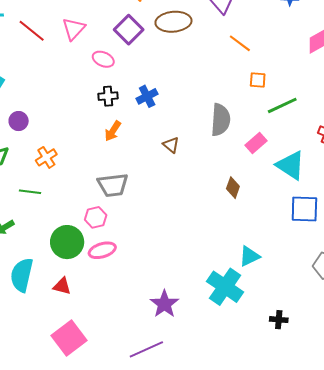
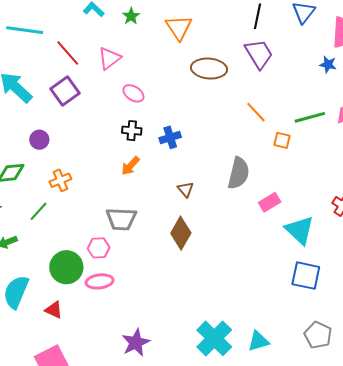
purple square: (129, 30) -> (65, 91), moved
orange line: (240, 43) -> (256, 112), moved
green line: (282, 105) -> (310, 117), moved
brown diamond: (233, 188) -> (181, 233), moved, size x1.5
green line: (30, 192) -> (38, 211), turned -65
cyan triangle: (249, 256) -> (258, 341), moved
purple star: (164, 304) -> (136, 343), moved

